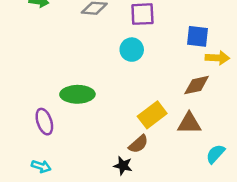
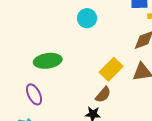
purple ellipse: (44, 122) -> (34, 94), moved

